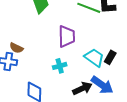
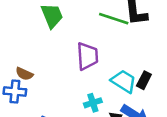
cyan cross: (60, 66) -> (93, 103), moved

